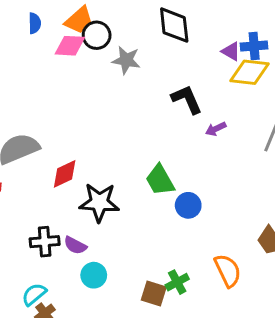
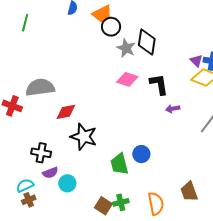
black diamond: (174, 25) -> (147, 42), moved
pink diamond: (70, 46) -> (127, 79), moved
green trapezoid: (160, 180) -> (119, 164), moved
purple semicircle: (75, 245) -> (50, 173), moved, turned -63

